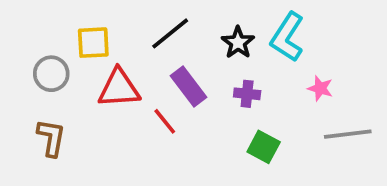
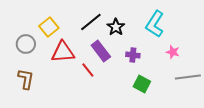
yellow square: (93, 43) -> (49, 27), turned -36
black star: (238, 43) -> (116, 27), moved

